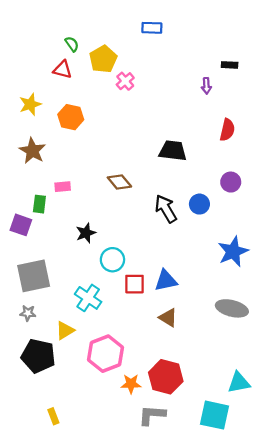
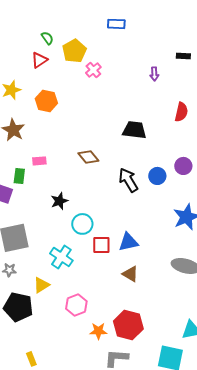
red triangle: (63, 70) -> (39, 60), turned -48
purple arrow: (206, 86) -> (154, 74), moved
purple circle: (231, 182) -> (183, 166), moved
pink hexagon: (106, 354) -> (76, 305), size x0.7

